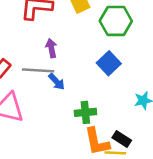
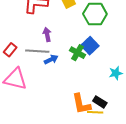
blue arrow: (57, 82) -> (51, 59), turned -72
green cross: (85, 112) -> (78, 53), moved, turned 35

